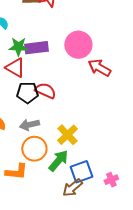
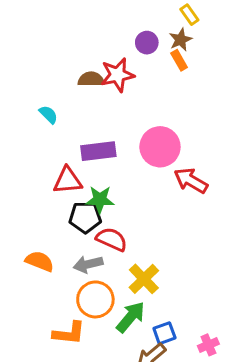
green star: (18, 47) -> (100, 200), moved
red triangle: (15, 68) -> (68, 181), turned -35
red semicircle: (45, 91) -> (112, 239), moved
blue square: (81, 172) -> (164, 333), size x0.7

